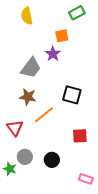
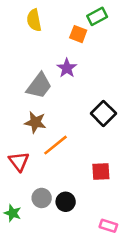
orange square: (62, 36) -> (78, 34), moved, turned 32
black square: (72, 95) -> (103, 113), moved, turned 30
gray circle: (25, 157) -> (42, 198), moved

